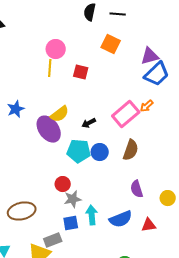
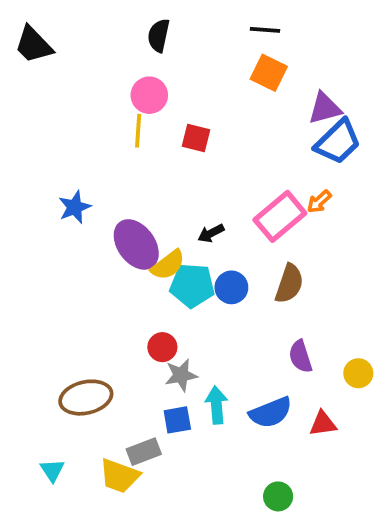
black semicircle: (90, 12) -> (159, 35), moved
orange square: (111, 44) -> (269, 73), moved
yellow semicircle: (60, 114) -> (168, 265), moved

